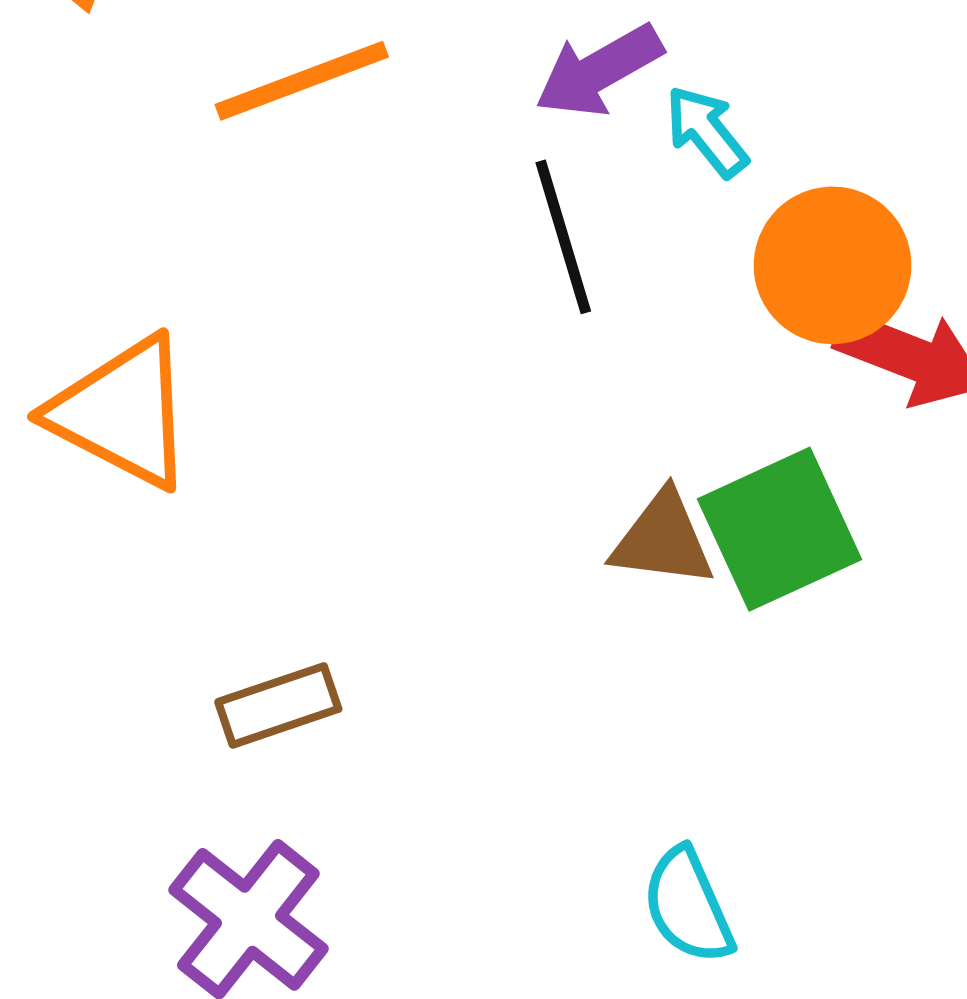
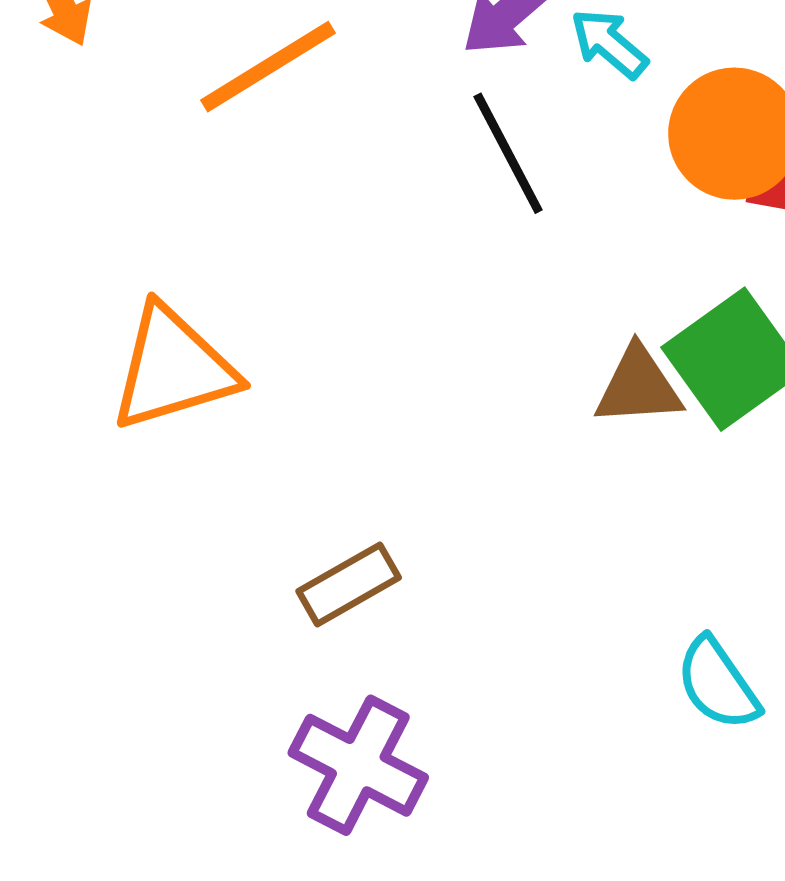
orange triangle: (122, 412) -> (173, 368), turned -33

